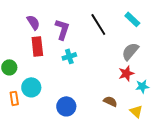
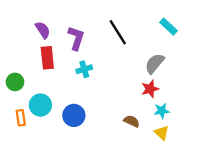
cyan rectangle: (132, 19) -> (169, 27), moved
cyan star: (142, 86) -> (162, 111), moved
blue circle: (66, 106) -> (74, 115), moved

